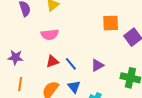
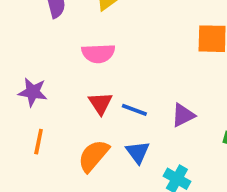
red triangle: (52, 61) -> (100, 103), turned -48
blue line: (71, 64) -> (134, 110), turned -32

